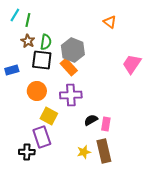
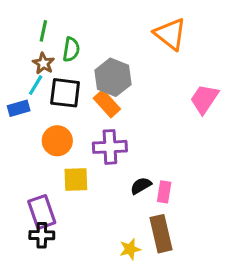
cyan line: (15, 15) -> (36, 85), moved
orange triangle: (110, 22) -> (170, 34), size x1.6
green semicircle: (46, 42) -> (71, 49), moved
yellow square: (49, 116) -> (76, 179), turned -30
purple rectangle: (42, 137) -> (42, 212), moved
yellow star: (84, 152) -> (130, 249), moved

